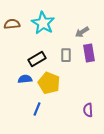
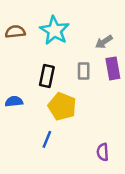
black rectangle: (37, 59) -> (47, 76), turned -48
blue semicircle: (25, 79) -> (14, 101), moved
purple semicircle: (88, 110) -> (103, 152), moved

